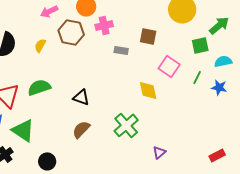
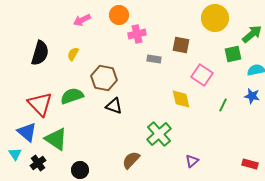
brown hexagon: (71, 32) -> (104, 78), moved
green line: (197, 77) -> (223, 105), moved
brown semicircle: (81, 129) -> (131, 160), moved
red rectangle: (217, 155) -> (250, 164), turned 42

